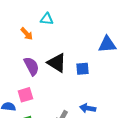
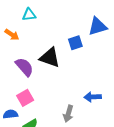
blue square: (82, 69) -> (75, 43), moved

